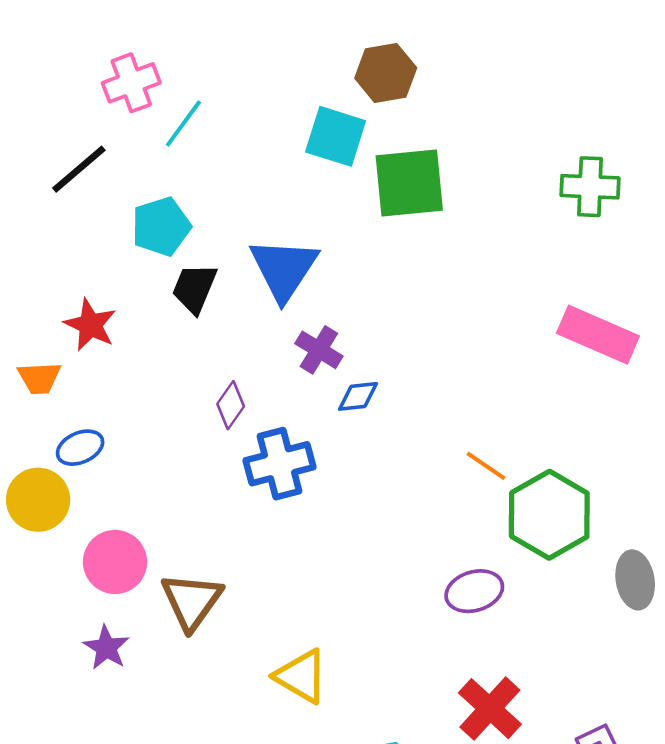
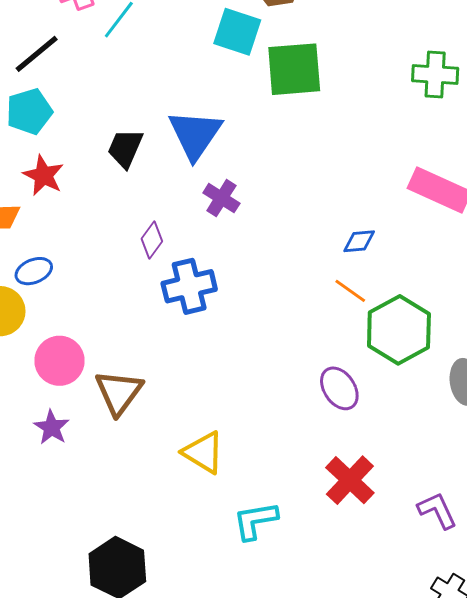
cyan pentagon: (161, 226) -> (29, 112), moved
blue diamond: (358, 396) -> (359, 241), moved
purple ellipse: (474, 591) -> (339, 388), turned 72

